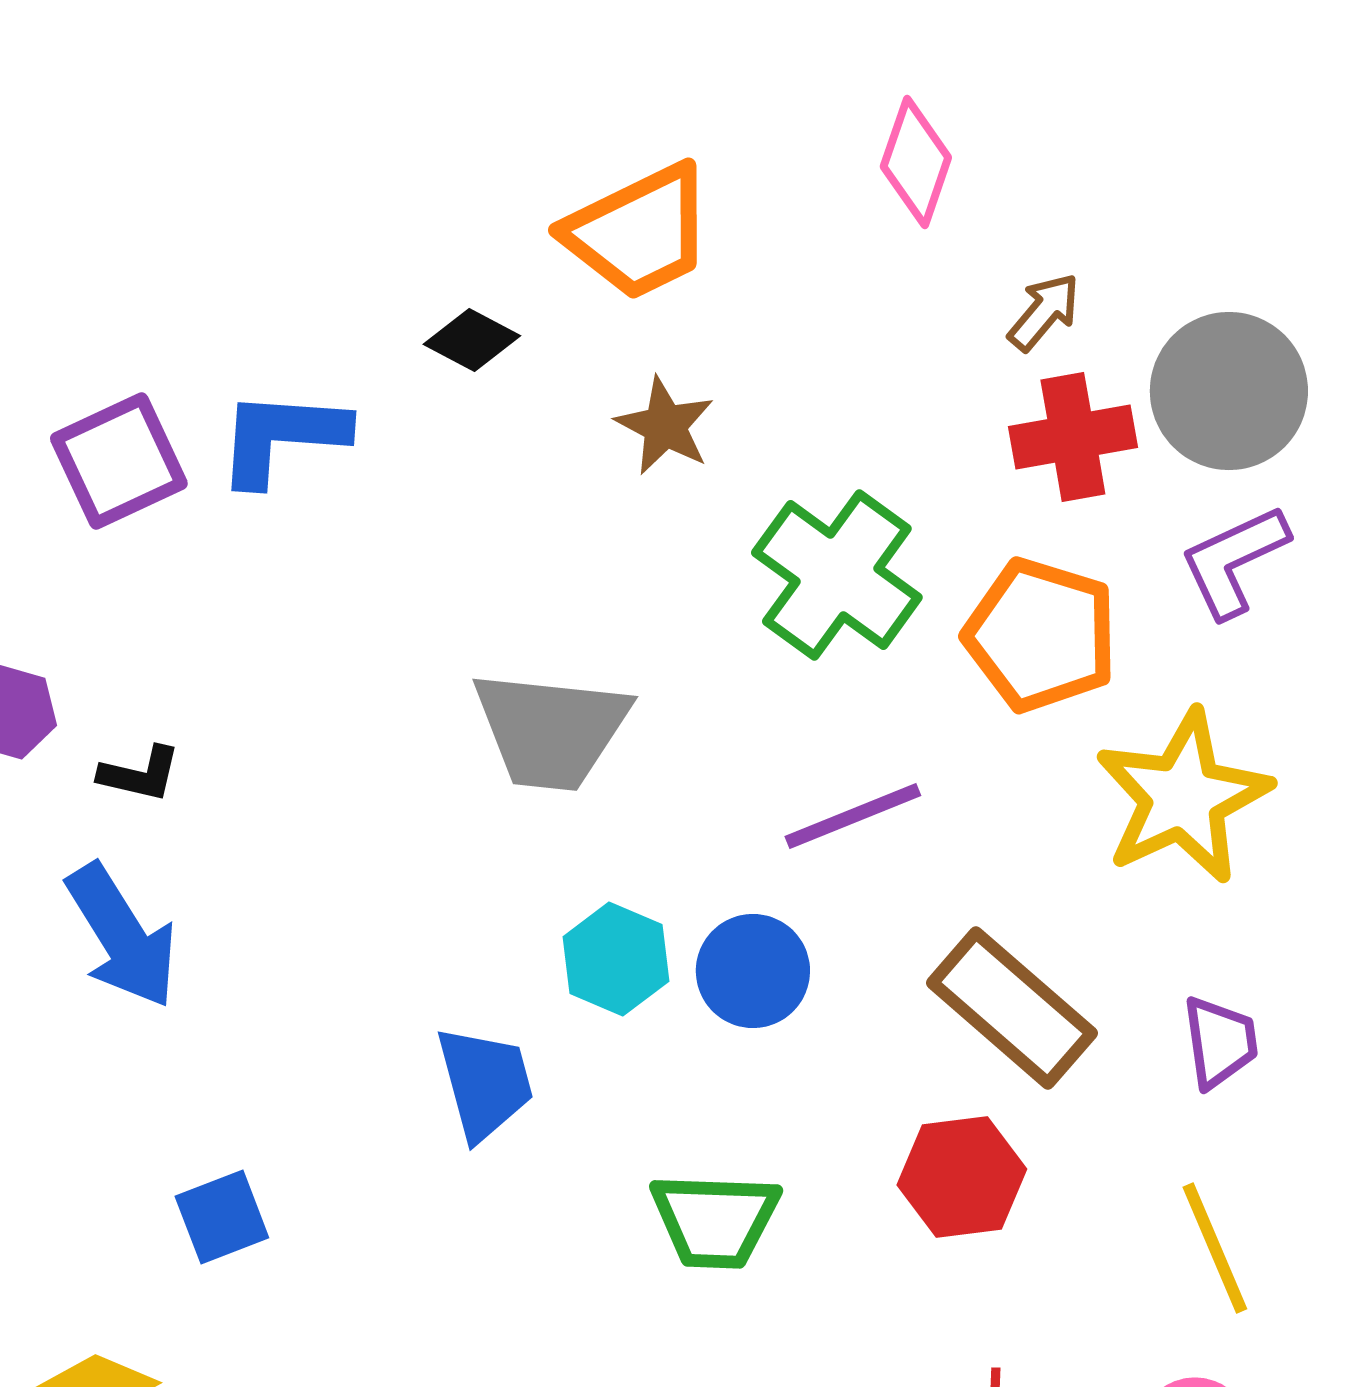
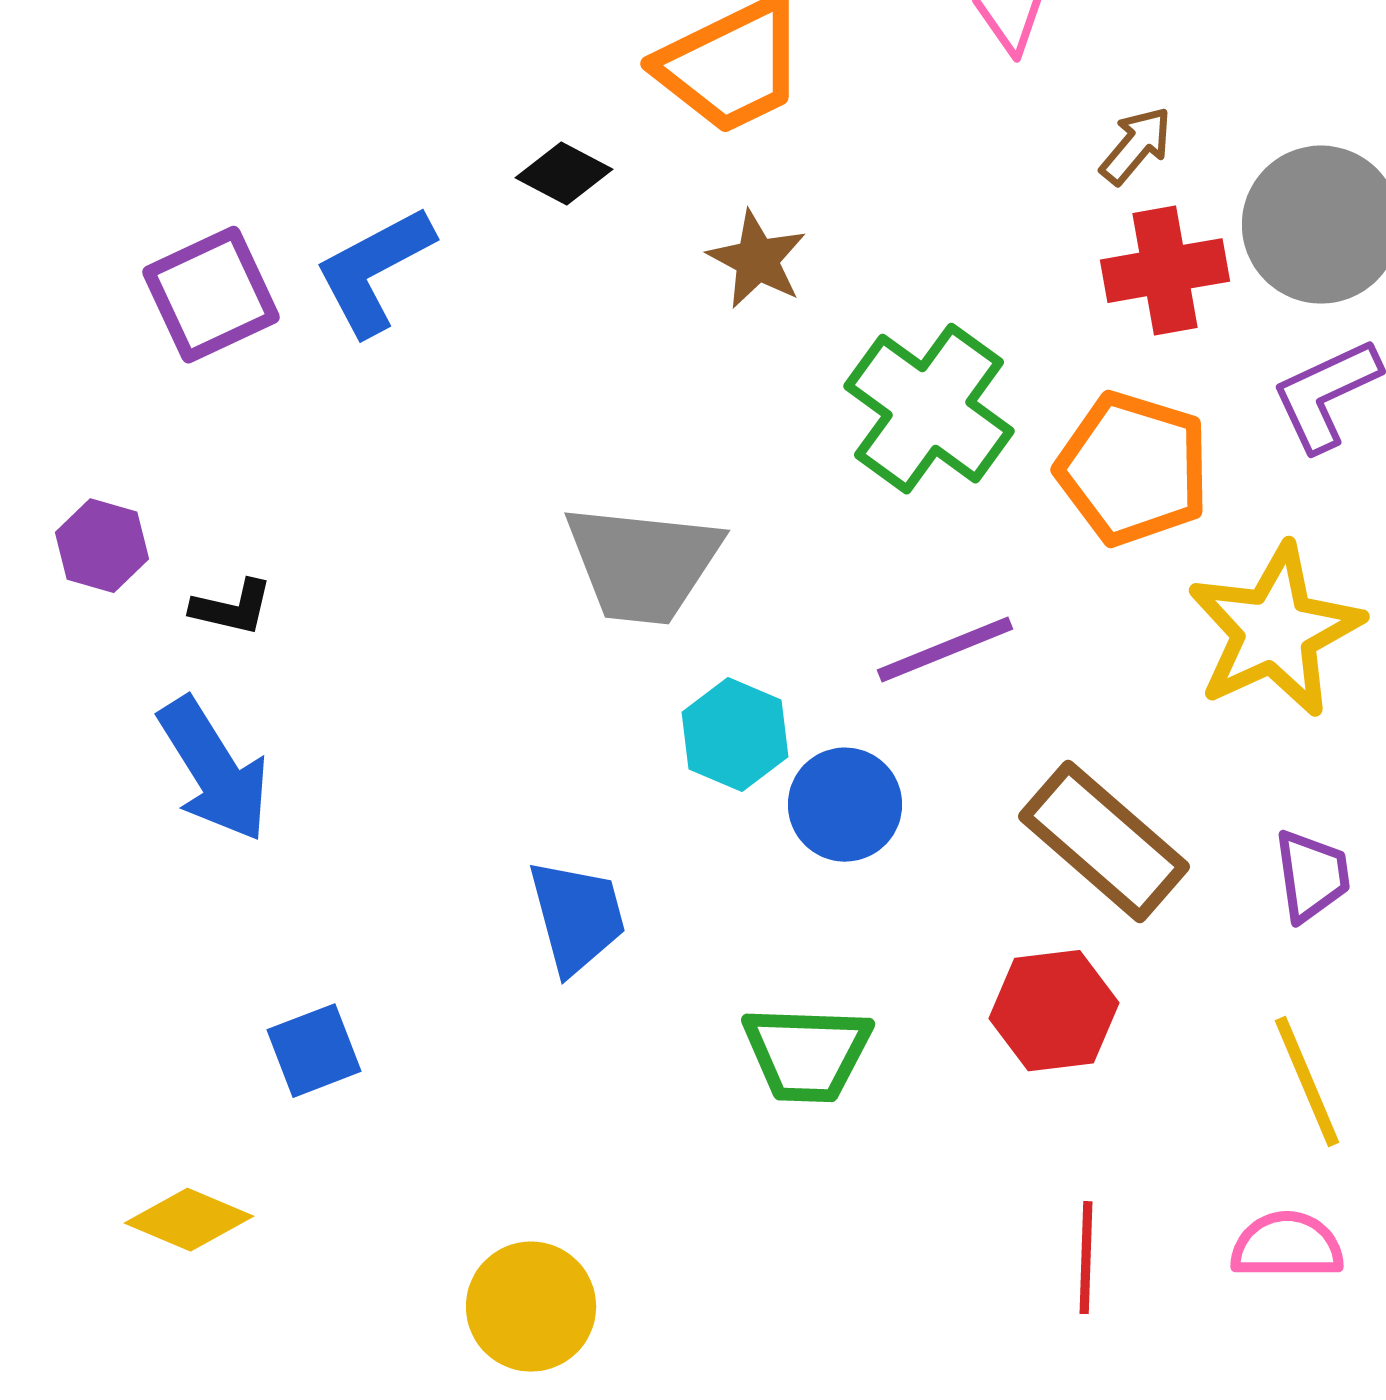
blue L-shape: (282, 437) -> (374, 271), turned -32
cyan hexagon: (616, 959) -> (735, 735), moved

